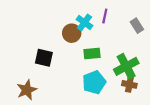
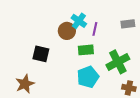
purple line: (105, 16) -> (95, 29), moved
gray rectangle: (137, 26) -> (128, 24), turned -64
brown cross: (129, 84) -> (129, 88), moved

